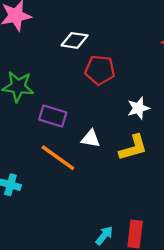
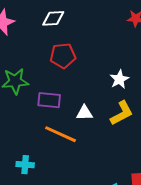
white diamond: (75, 40) -> (53, 18), moved
red pentagon: (100, 70) -> (63, 56), moved

